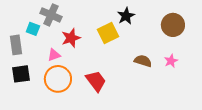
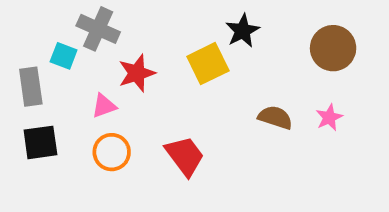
orange circle: (58, 79) -> (112, 152), size x0.7

